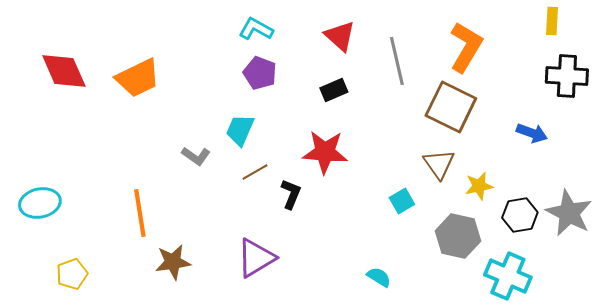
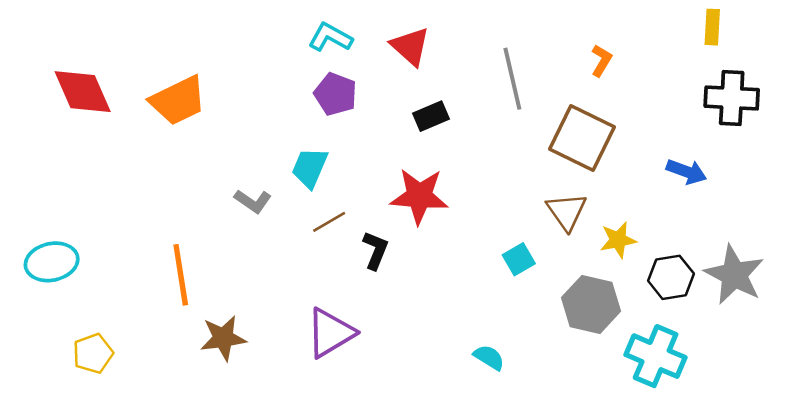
red triangle: (340, 36) -> (410, 46), moved
orange L-shape: (466, 47) -> (601, 61), size x0.5

